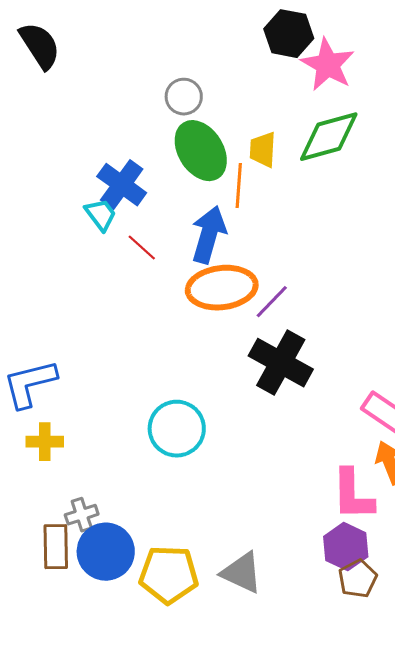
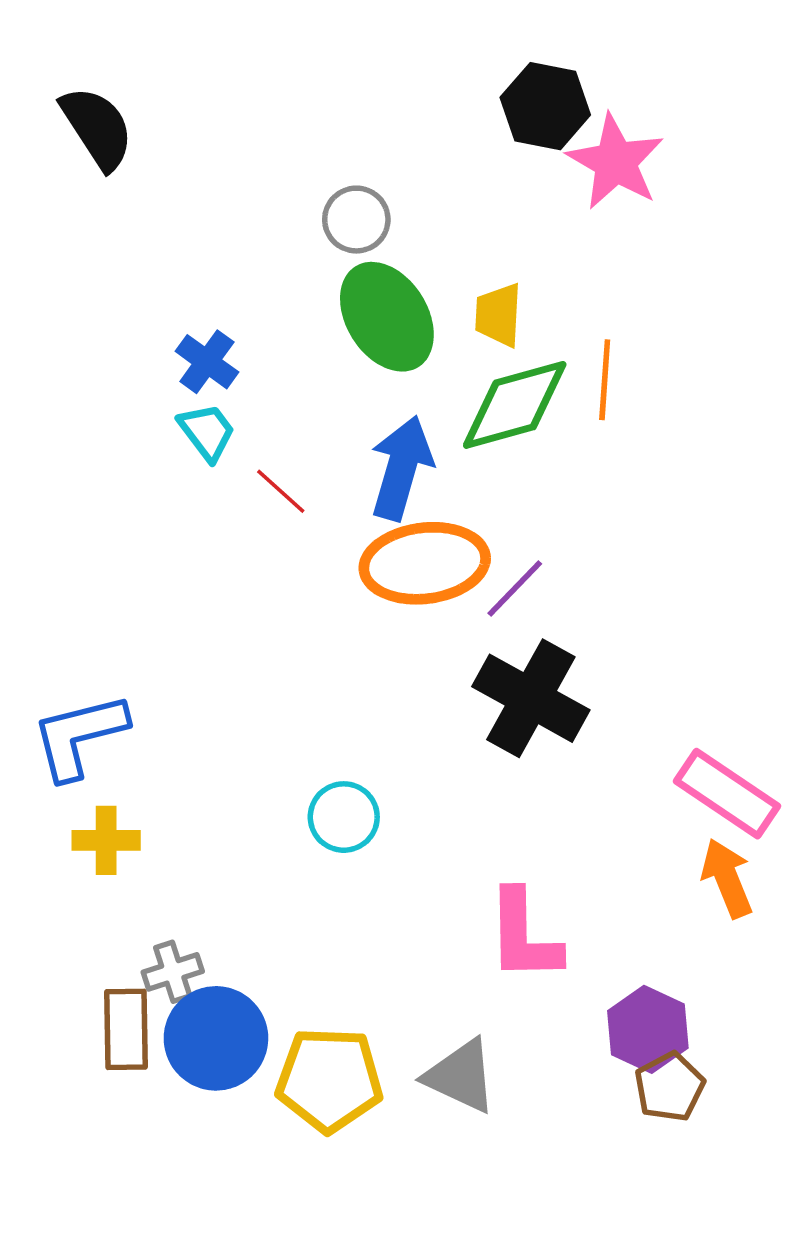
green diamond: (329, 137) -> (515, 405), moved
blue cross: (122, 185) -> (207, 362), moved, size x0.7
orange line: (239, 186) -> (605, 380), moved
cyan circle: (177, 429) -> (344, 817), size x0.7
pink L-shape: (353, 495) -> (524, 936), moved

